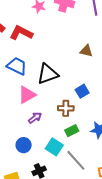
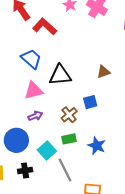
brown triangle: (86, 51) -> (103, 72), moved, turned -48
brown cross: (66, 108) -> (69, 115), turned 35
blue circle: (24, 145) -> (16, 140), size x1.5

